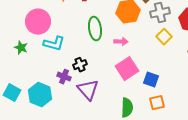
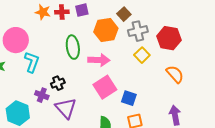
pink arrow: (121, 42) -> (99, 60), size x1.5
cyan L-shape: (54, 44) -> (32, 62), turned -85

